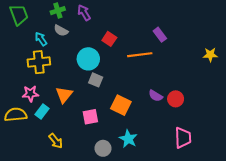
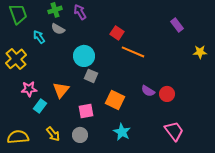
purple rectangle: (160, 35) -> (177, 25), moved
red square: (109, 39) -> (117, 33), moved
orange line: (140, 55) -> (133, 52), turned 30
yellow cross: (39, 62) -> (16, 59), moved, turned -35
yellow semicircle: (16, 115) -> (18, 137), moved
pink trapezoid: (183, 138) -> (174, 131), turned -35
gray circle: (103, 148) -> (80, 135), moved

